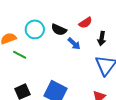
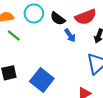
red semicircle: (85, 23) -> (86, 17), size x1.5

